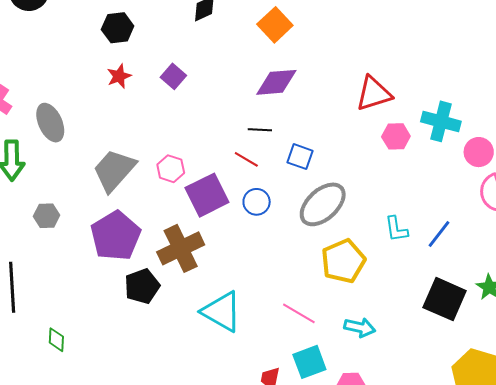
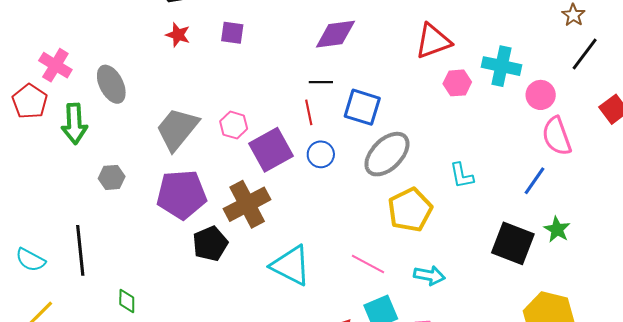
red star: (119, 76) -> (178, 35), turned -30
purple square: (173, 76) -> (232, 33), turned -30
blue square: (300, 157) -> (362, 107), size x1.4
red line: (246, 159) -> (309, 112), turned 50
blue line: (439, 234) -> (534, 181), moved
purple pentagon: (116, 236) -> (182, 195), turned 30

